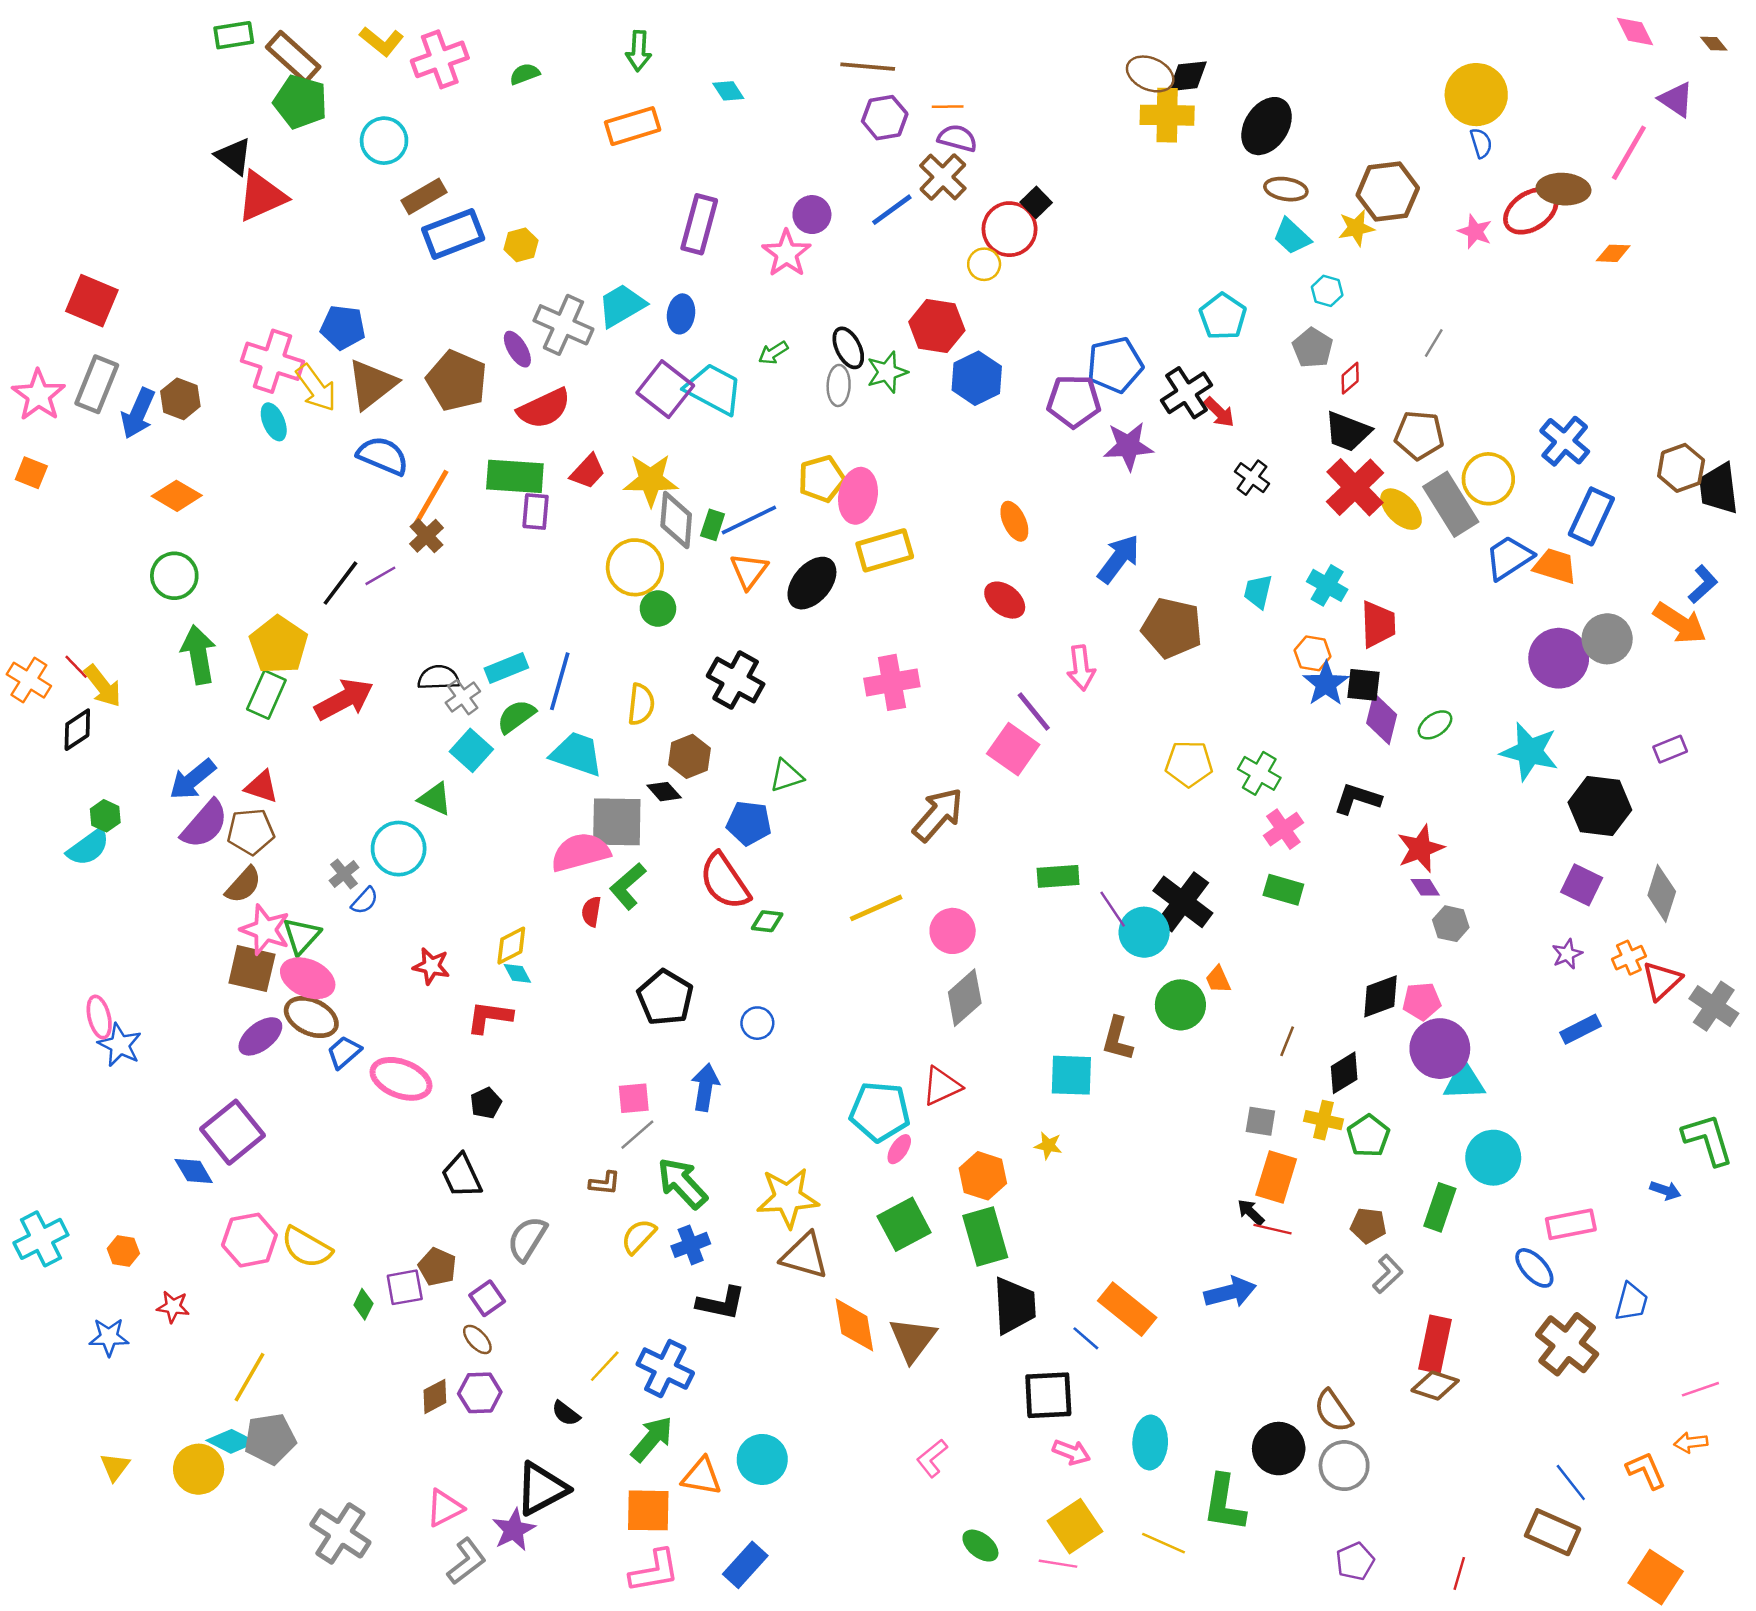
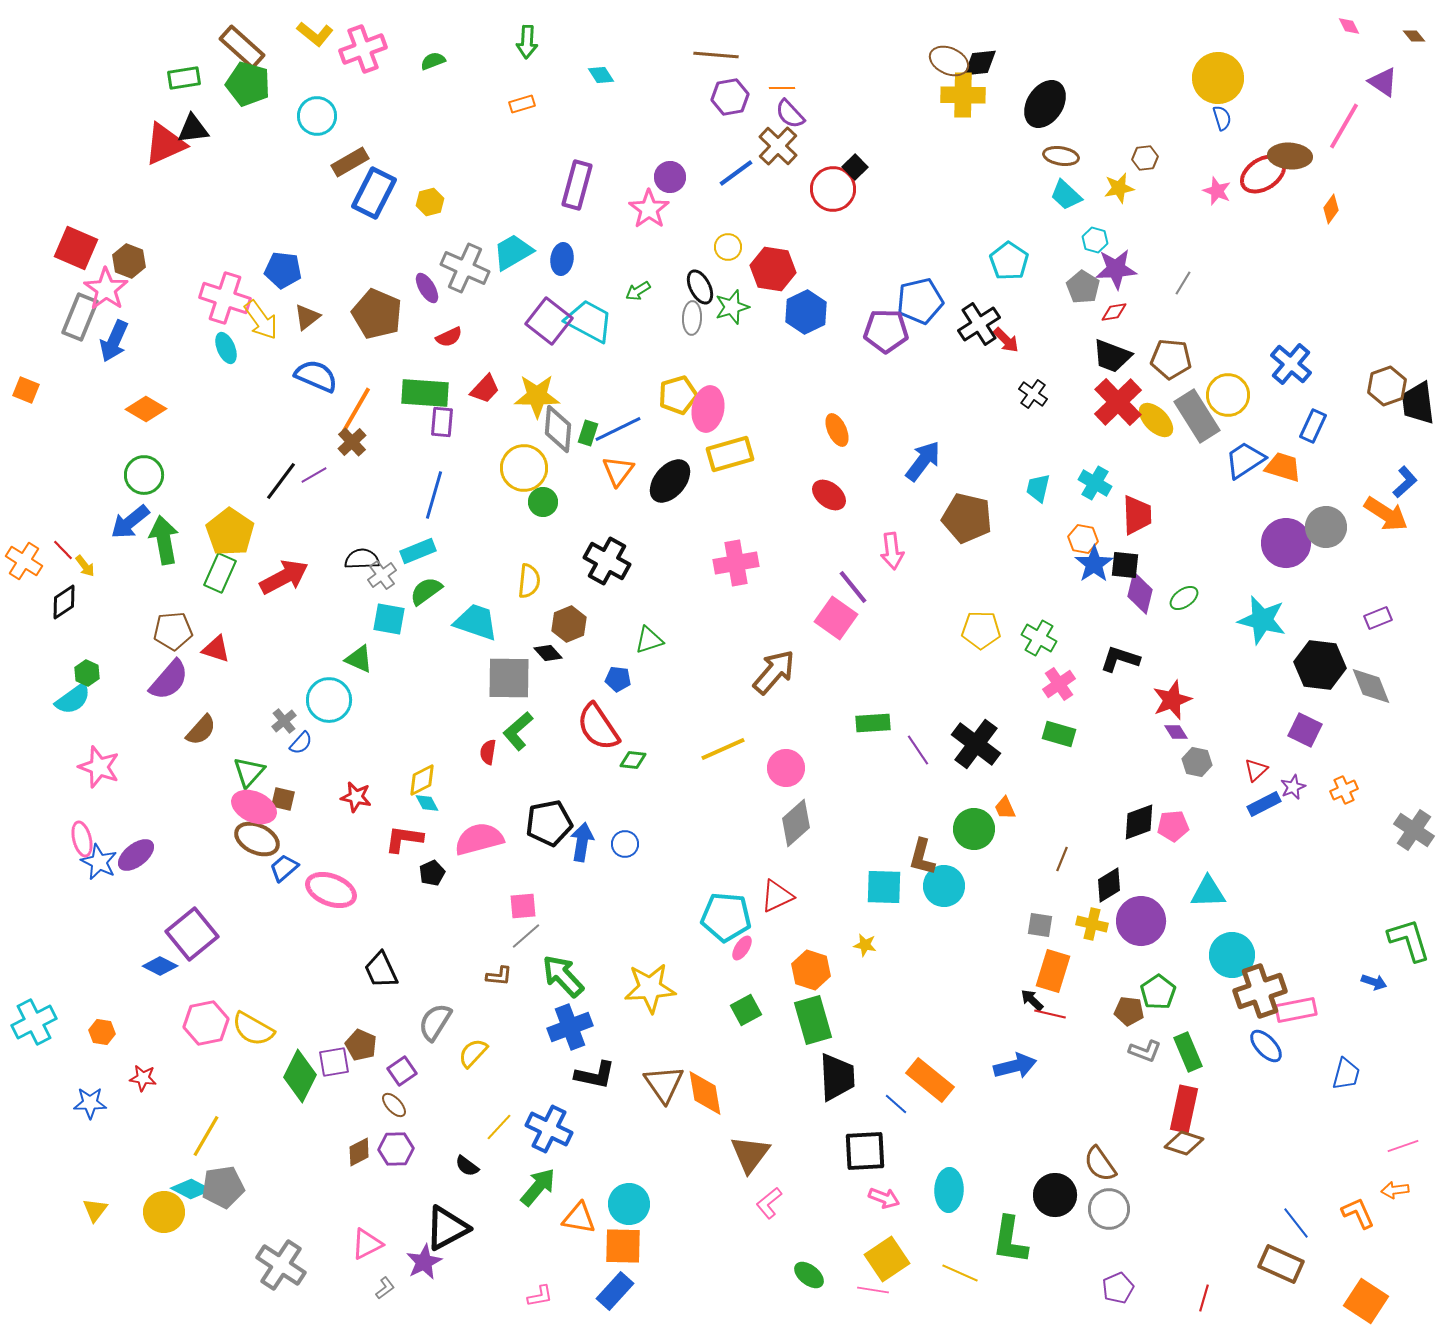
pink diamond: (1635, 32) -> (1349, 26), size x0.7
green rectangle: (234, 35) -> (184, 78), moved
orange rectangle: (633, 126) -> (522, 104), size x0.6
purple semicircle: (957, 138) -> (790, 114), turned -148
black triangle: (234, 156) -> (193, 129), turned -44
brown hexagon: (1388, 192) -> (1145, 158), size x0.5
red triangle: (262, 196) -> (165, 144), moved
blue rectangle: (453, 234) -> (374, 193), turned -42
orange diamond: (1613, 253) -> (1331, 209), turned -56
yellow circle: (984, 264) -> (728, 247), moved
red diamond: (1350, 378) -> (1114, 312), turned 32
brown triangle: (372, 384) -> (307, 317), size x0.6
pink star: (39, 395) -> (106, 289), moved
brown hexagon: (180, 399) -> (129, 261), moved
red semicircle: (544, 409) -> (449, 337), size x0.6
purple star: (1128, 446) -> (1116, 269), moved
blue rectangle: (1591, 516) -> (1313, 426), size x0.7
blue line: (560, 681) -> (434, 495), moved
yellow arrow: (103, 686) -> (85, 566), size x0.6
cyan square: (471, 750) -> (389, 619), turned -32
blue arrow: (193, 779) -> (130, 522), moved
blue pentagon: (749, 823) -> (618, 679), size x0.7
brown pentagon: (251, 832) -> (173, 631), moved
pink semicircle: (580, 852) -> (479, 839), moved
gray diamond: (1662, 893) -> (1371, 686), moved, turned -39
pink star: (265, 930) -> (99, 767), moved
cyan circle: (1144, 932) -> (944, 886), moved
brown square: (252, 969) -> (283, 799), moved, size x0.6
red triangle: (1662, 981) -> (1256, 770), moved, size x0.7
black pentagon: (665, 998) -> (549, 823), turned 30
blue rectangle: (1580, 1029) -> (1264, 804), moved
purple ellipse: (260, 1036) -> (136, 855), moved
purple circle: (1440, 1049) -> (1141, 921), moved
blue arrow: (705, 1087) -> (582, 842), moved
black pentagon: (486, 1103) -> (432, 873), moved
green pentagon: (1368, 1136) -> (1158, 992), moved
blue diamond: (194, 1171) -> (160, 966), turned -32
green rectangle: (1440, 1207) -> (1188, 1052), moved, turned -42
green square: (904, 1224) -> (746, 1010), size x0.7
yellow semicircle: (639, 1236) -> (473, 1053), moved
blue cross: (691, 1245) -> (570, 1027), size x1.4
brown triangle: (805, 1256) -> (664, 1084), moved, turned 39
gray L-shape: (1388, 1274) -> (1145, 1051), turned 64
green diamond: (363, 1304) -> (300, 1076), size x2.0
brown triangle: (913, 1339) -> (750, 1154), moved
brown cross: (1567, 1344) -> (1260, 991), moved, turned 33
orange square: (648, 1510) -> (623, 1246), moved
gray L-shape: (466, 1561) -> (385, 1288), size x0.6
pink L-shape: (654, 1571) -> (540, 1296), size x0.6

